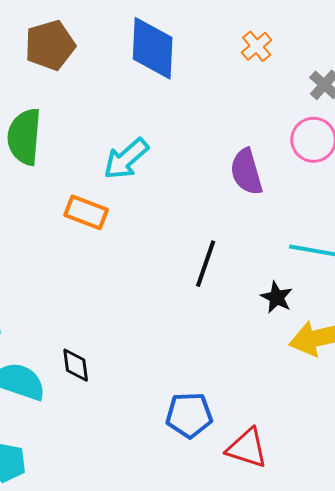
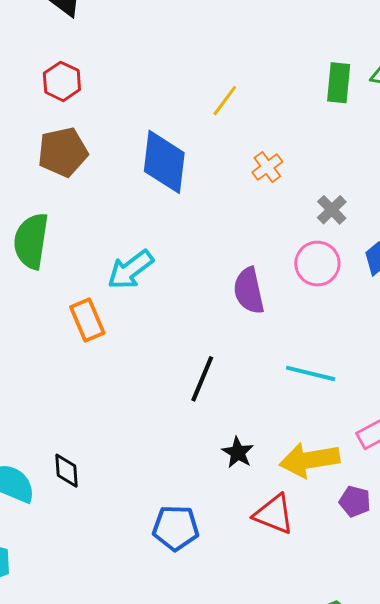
orange rectangle: (86, 212) -> (87, 320), turned 42
black star: (277, 297) -> (238, 453), moved
red triangle: (247, 448) -> (274, 514), moved

